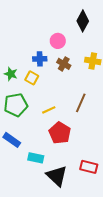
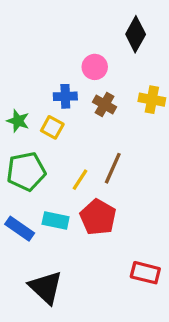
brown line: (81, 103) -> (113, 168), moved
yellow line: (49, 110) -> (80, 180), turned -32
cyan rectangle: (36, 158) -> (56, 220), moved
black triangle: (57, 176) -> (46, 287), moved

